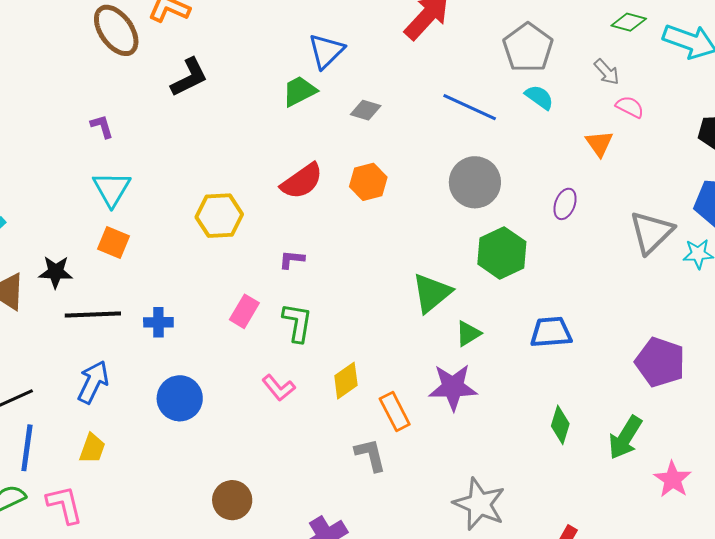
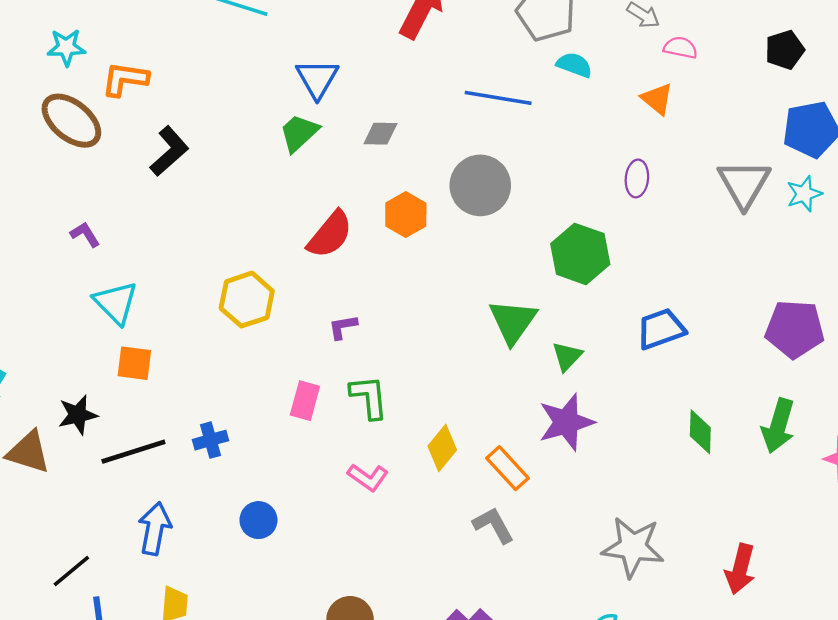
gray circle: (475, 182) -> (480, 185), moved
blue circle: (180, 398) -> (258, 520), size x0.7

